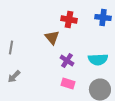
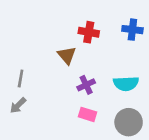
gray line: (11, 48) -> (21, 78), moved
purple cross: (67, 61) -> (86, 85), turned 32

